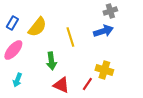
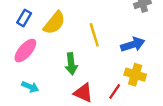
blue arrow: (103, 31) -> (133, 44), moved
cyan arrow: (17, 80) -> (30, 87), turned -88

